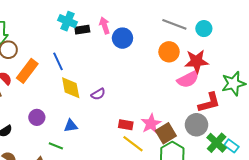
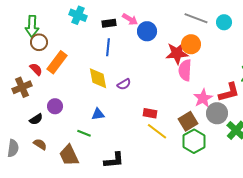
cyan cross: (68, 21) -> (78, 15), moved
pink arrow: (105, 25) -> (130, 19), turned 140
blue line: (58, 61) -> (108, 47), moved, turned 30
red star: (196, 61) -> (177, 53), moved
pink semicircle: (188, 79) -> (185, 70), moved, turned 120
purple circle: (37, 117) -> (55, 106), moved
pink star: (151, 124) -> (203, 98), moved

